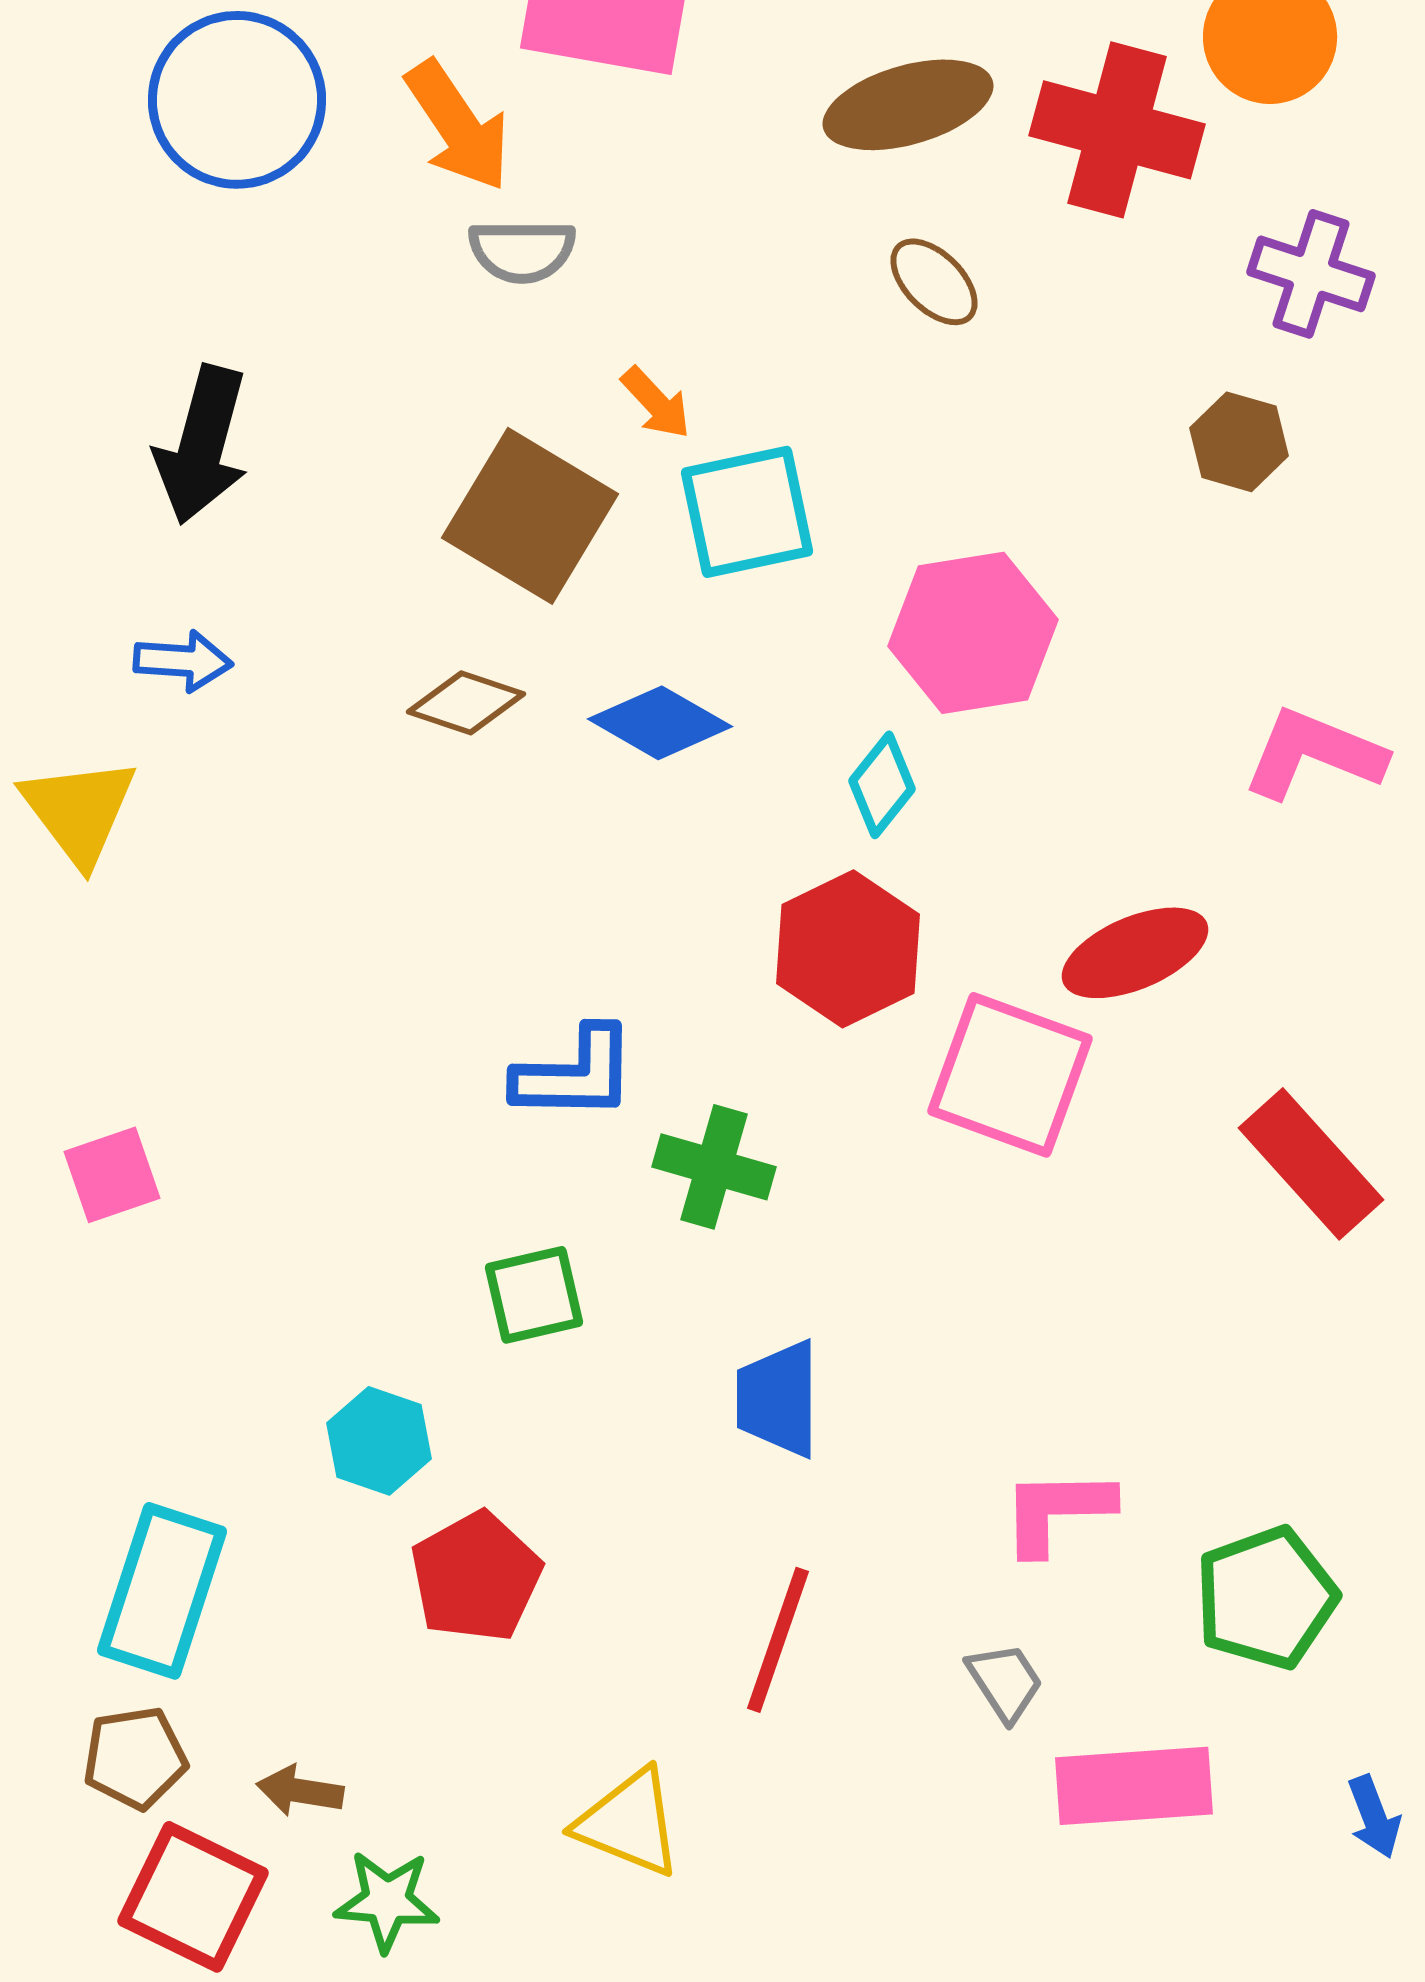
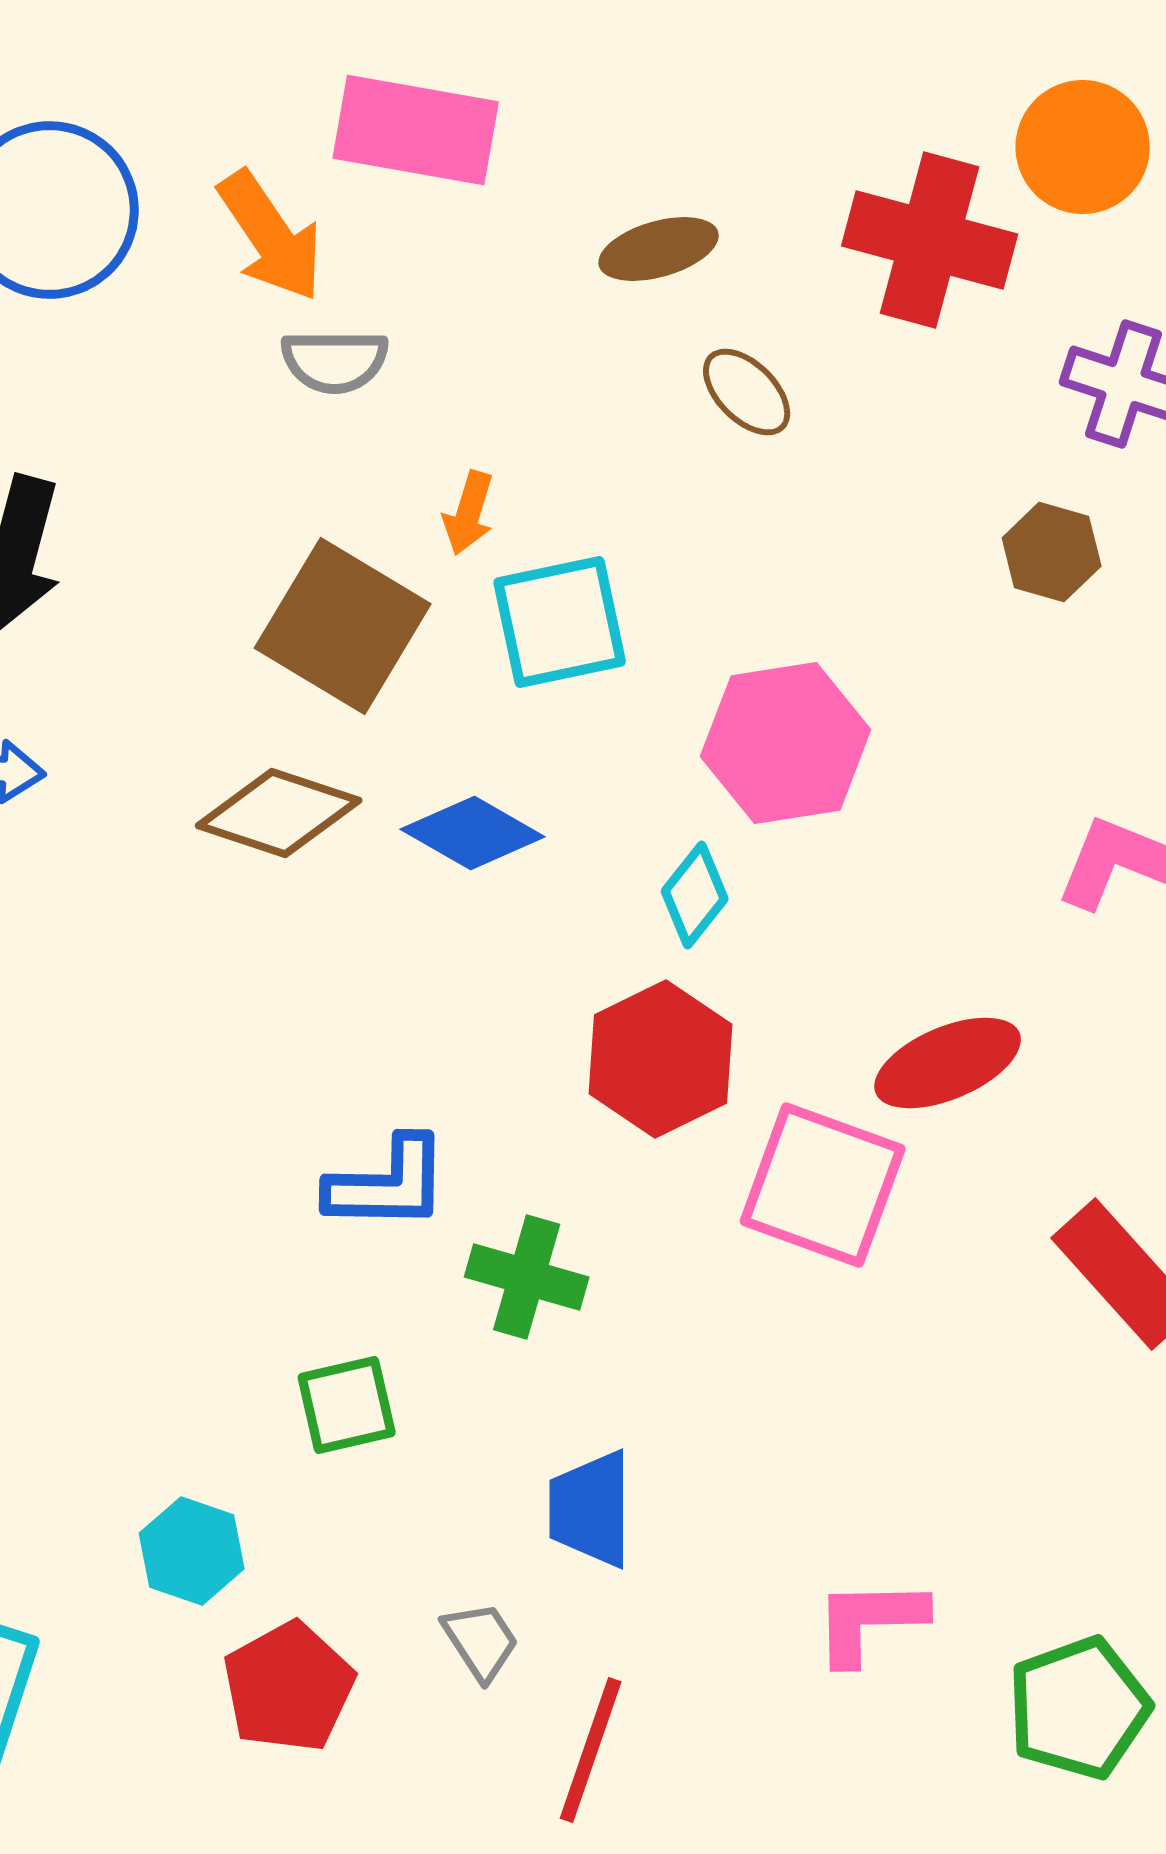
brown ellipse: (908, 105) -> (659, 249), moved, size x0.7
orange arrow: (656, 403) -> (469, 513), turned 60
brown diamond: (466, 703) -> (279, 813), size x1.4
gray trapezoid: (1005, 1682) -> (481, 1641), moved

